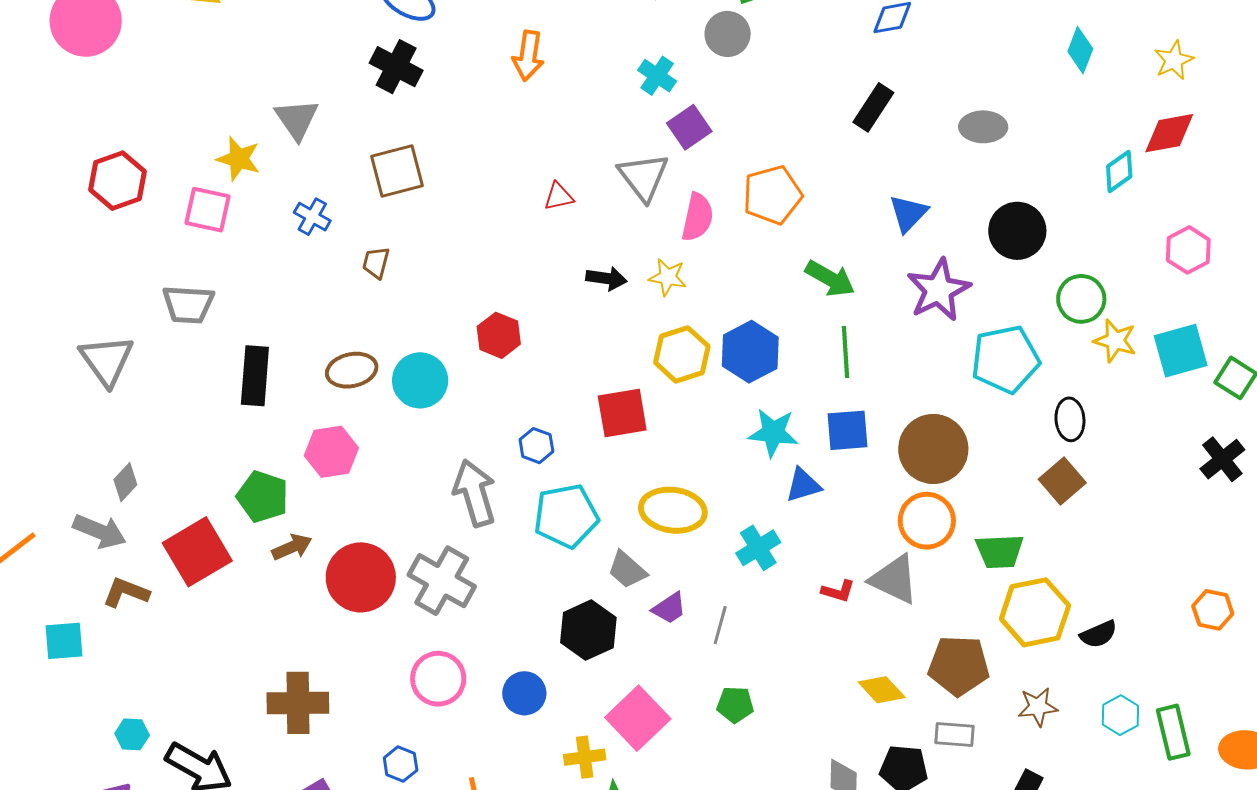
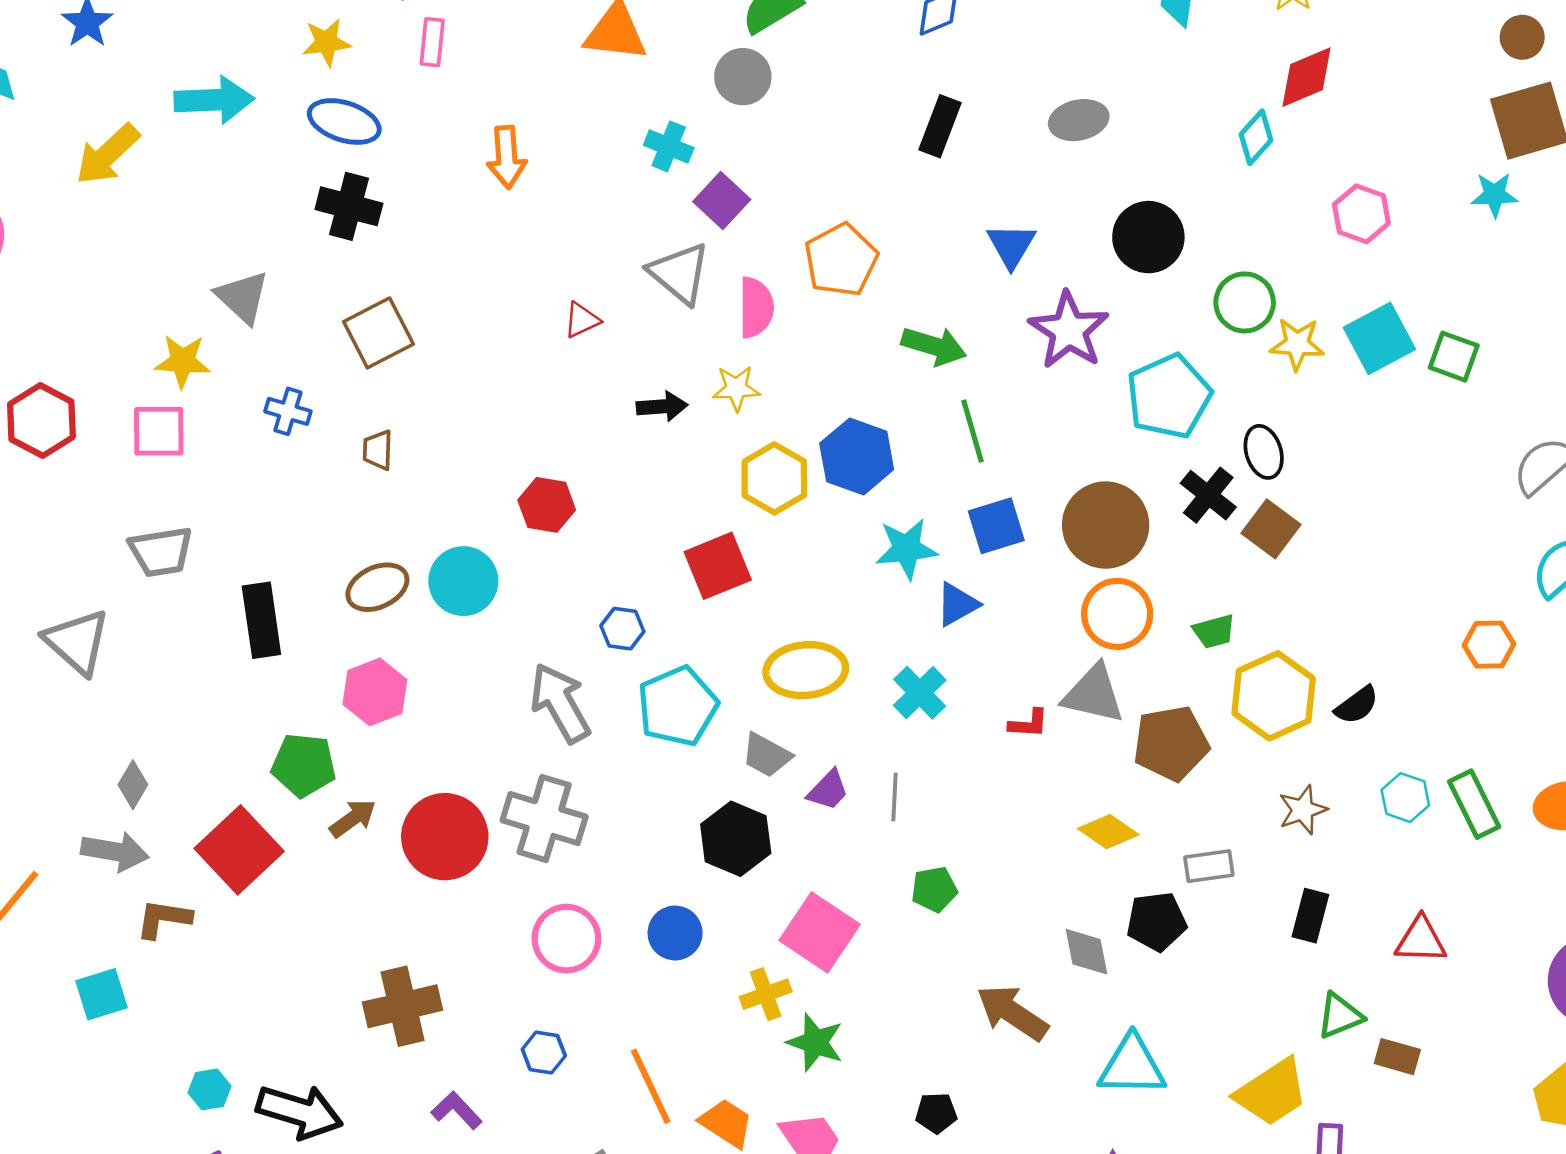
black cross: (1222, 459) -> (1208, 495), moved
green trapezoid: (1000, 551) -> (1214, 631), size x0.7
brown pentagon: (959, 666) -> (1171, 743), moved

